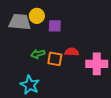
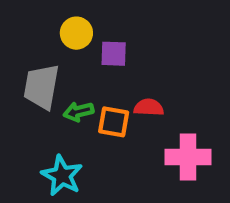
gray trapezoid: (20, 22) -> (41, 87), moved, turned -85
pink cross: (97, 64) -> (188, 157), moved

